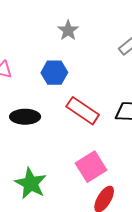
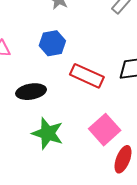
green star: (31, 183) -> (48, 133), moved

